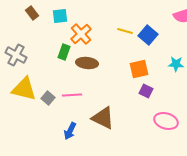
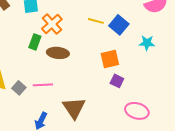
cyan star: (176, 64) -> (147, 43), moved
brown triangle: (103, 118) -> (74, 108), turned 30

